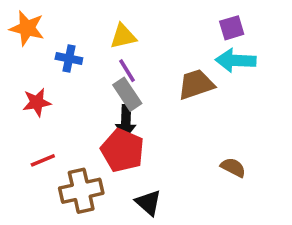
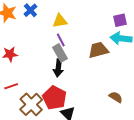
blue cross: (69, 59) -> (30, 10), moved, turned 32
red pentagon: (122, 150) -> (55, 98), moved
brown cross: (81, 191) -> (31, 104), turned -35

